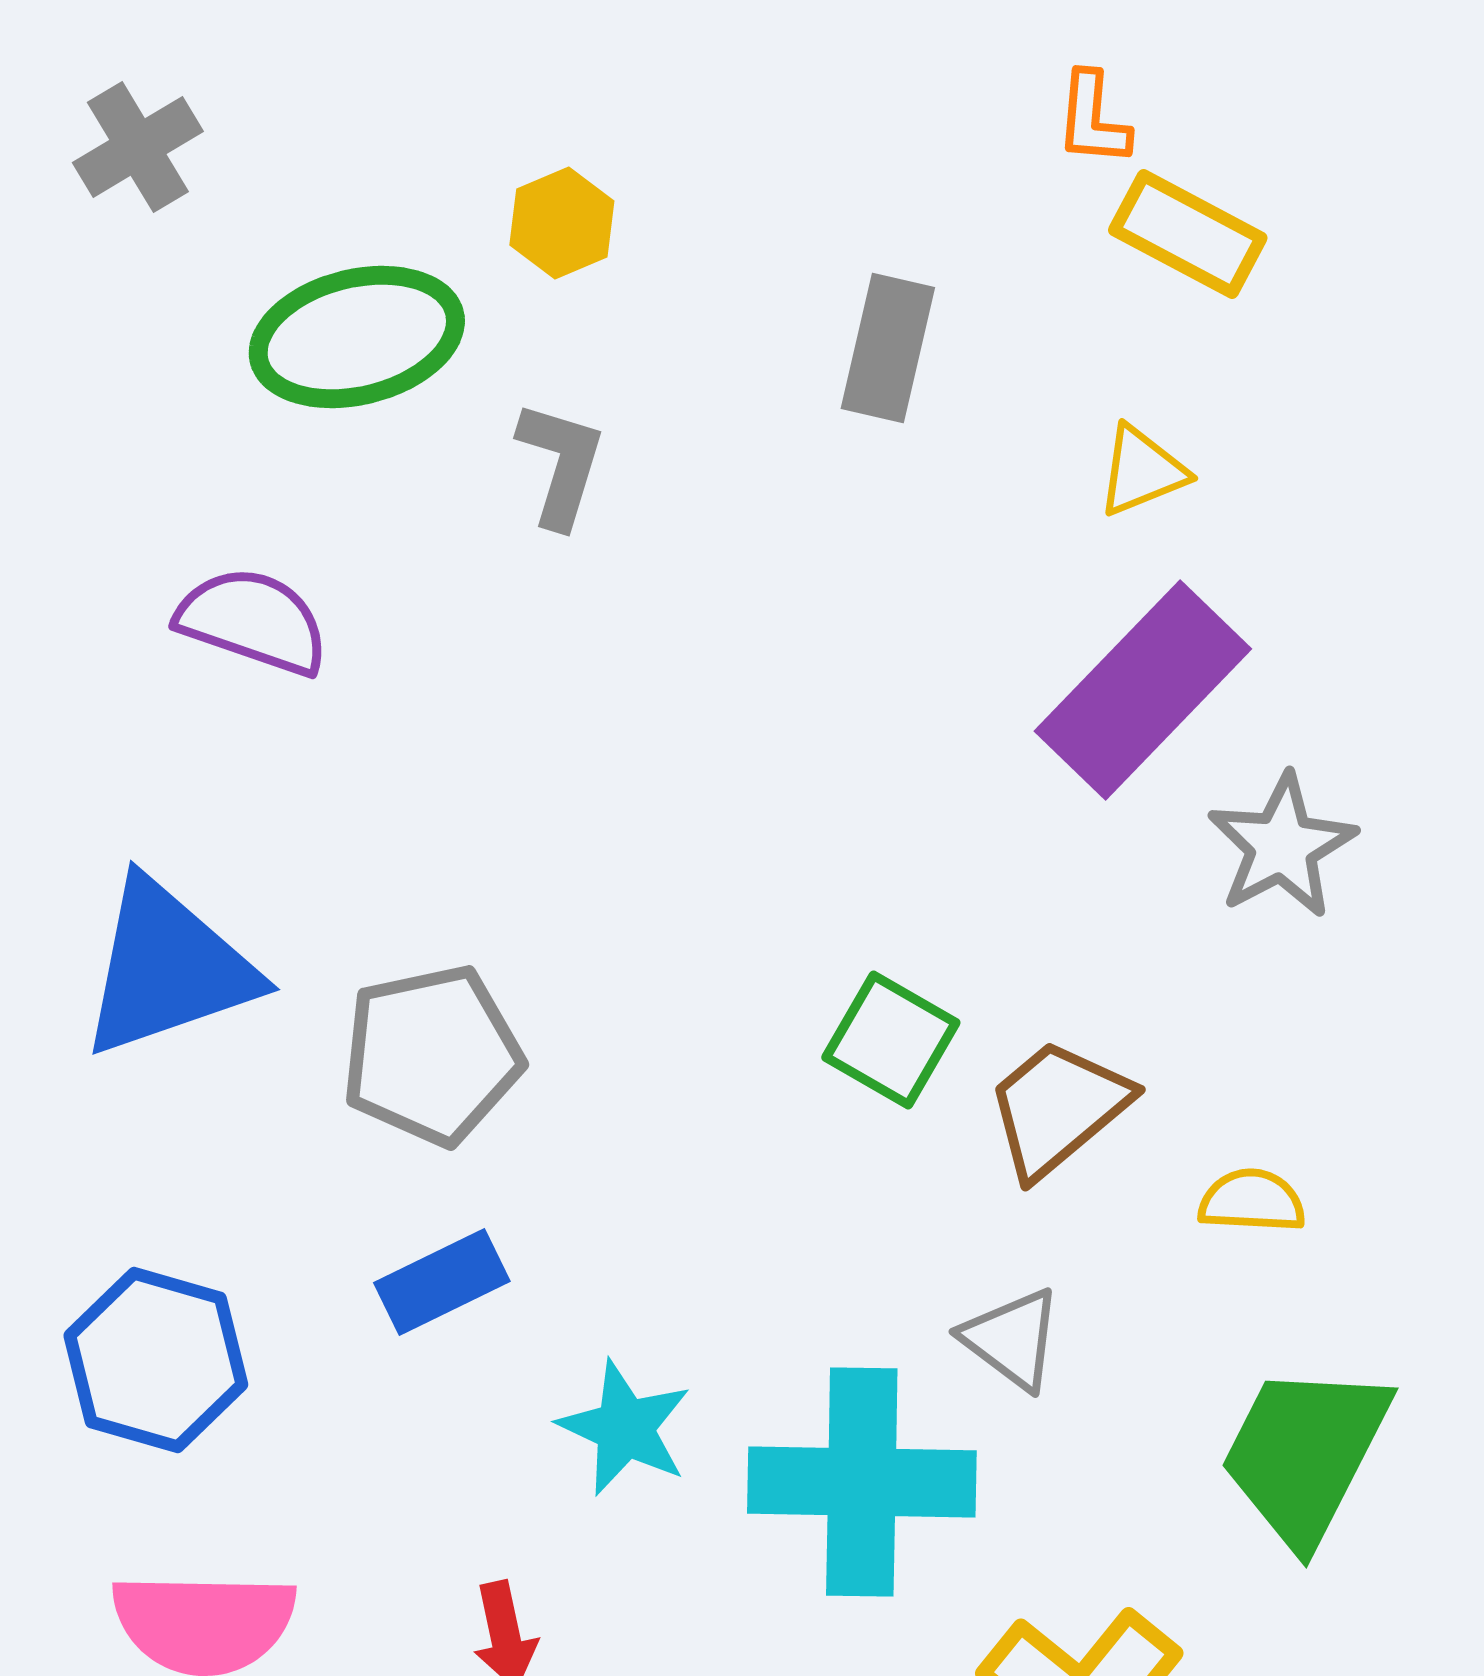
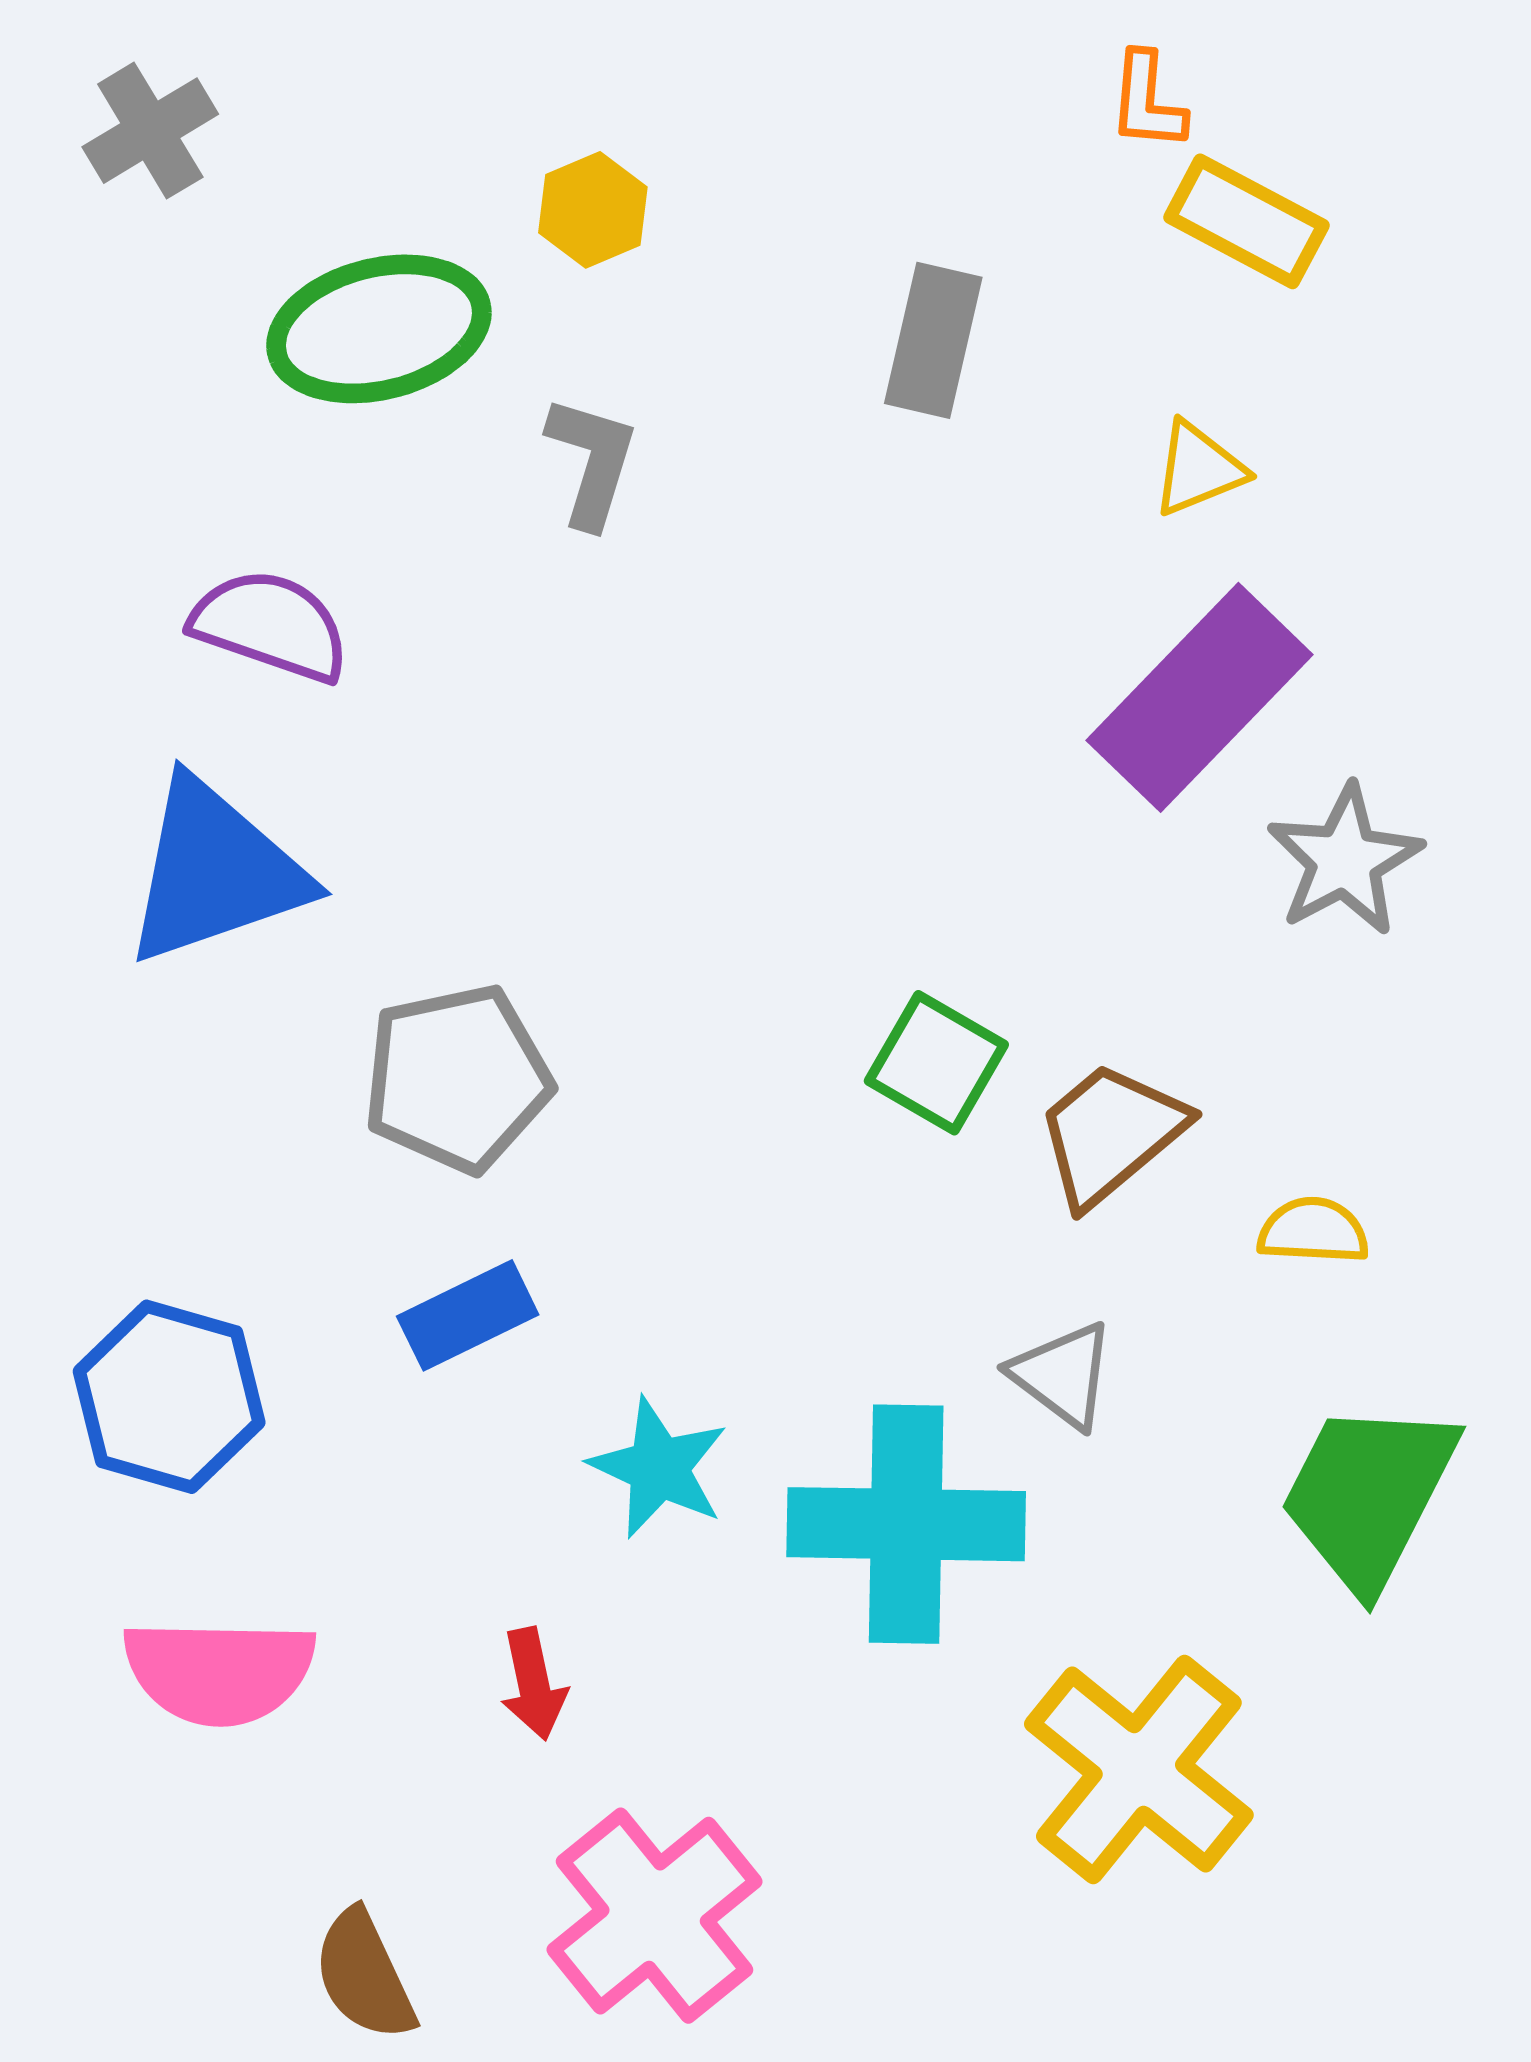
blue triangle: (168, 968) -> (215, 872), moved

